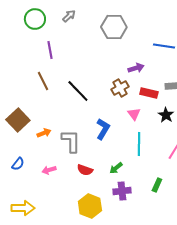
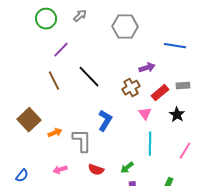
purple line: (50, 50) -> (61, 50), turned 54
black line: (78, 91) -> (89, 77), moved
red rectangle: (149, 93) -> (160, 93), turned -54
blue L-shape: (103, 129) -> (105, 121), moved
blue semicircle: (18, 164) -> (22, 176), moved

